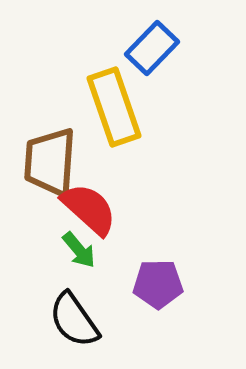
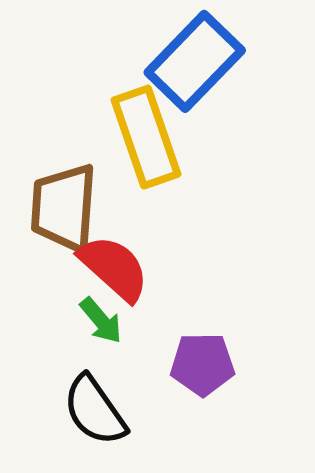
blue rectangle: (152, 48) -> (195, 61), size x1.4

